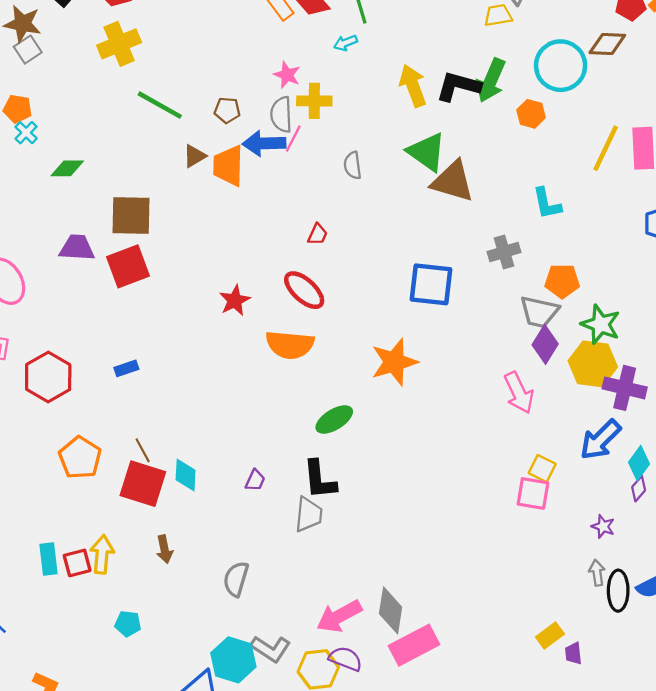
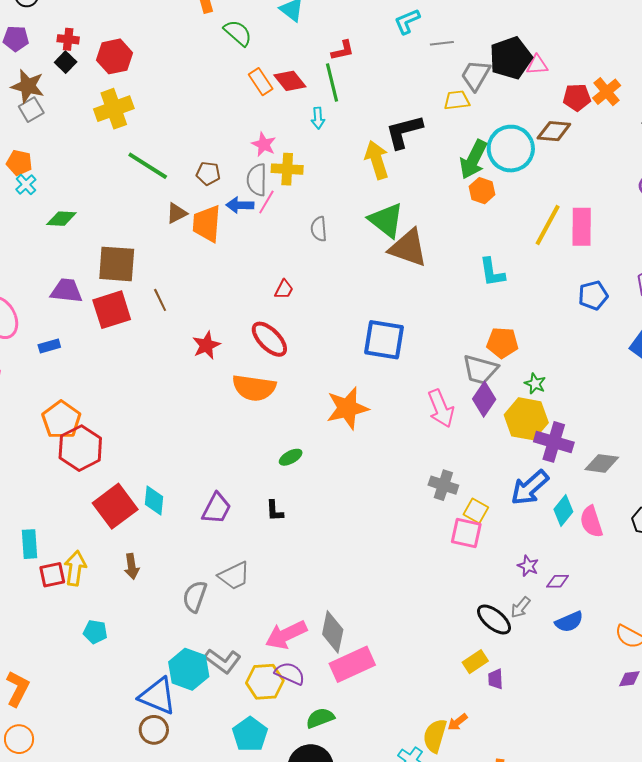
cyan arrow: (345, 43) -> (318, 118), turned -75
green arrow: (491, 80) -> (473, 159), moved
black L-shape: (458, 86) -> (404, 132), moved, turned -33
blue arrow: (264, 143) -> (240, 205), size x0.7
gray cross: (504, 252) -> (443, 485), moved, turned 32
green star: (601, 324) -> (535, 384), size x0.6
blue rectangle: (126, 368) -> (49, 346), moved
red hexagon: (48, 377) -> (80, 448), moved
pink arrow: (519, 393) -> (441, 408), moved
green ellipse: (334, 420) -> (291, 457), size x0.7
brown line: (143, 450) -> (160, 300), moved
orange pentagon: (80, 458) -> (61, 420), moved
purple trapezoid: (255, 480) -> (217, 508), size x1.6
black L-shape: (320, 480) -> (275, 511), size x0.6
red square: (143, 484) -> (115, 506), turned 33
purple diamond: (639, 489) -> (558, 581), moved, turned 45
gray trapezoid: (309, 515) -> (234, 576), moved, turned 56
cyan rectangle: (48, 559) -> (29, 544), moved
gray arrow: (597, 573) -> (520, 607), turned -135
black ellipse: (618, 591) -> (494, 620), moved, turned -54

